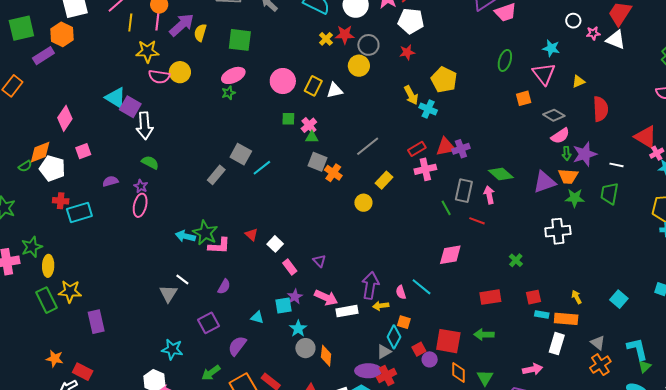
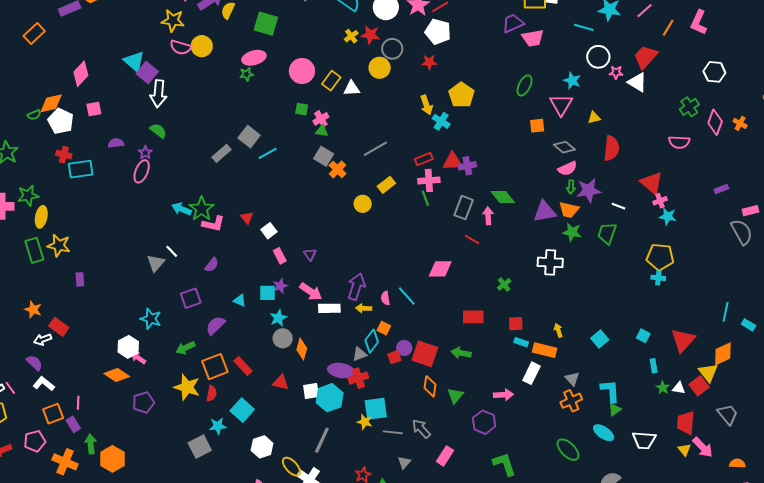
white circle: (573, 21) -> (598, 57), size x1.5
green line: (446, 208) -> (425, 198), moved
purple rectangle: (96, 322) -> (80, 279), size x0.6
purple circle: (430, 359) -> (404, 348), moved

